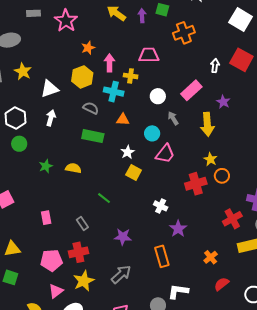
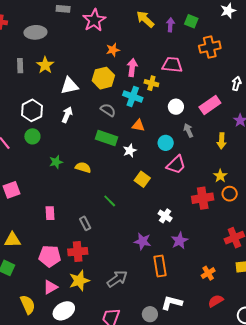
yellow arrow: (207, 124) -> (222, 141), size x0.7
white star: (128, 152) -> (130, 151), moved
purple star: (123, 237) -> (143, 241), moved

